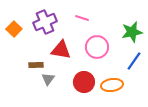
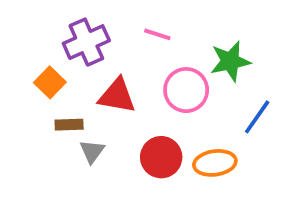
orange square: (14, 29) -> (50, 82), moved
green star: (132, 32) -> (230, 61), moved

